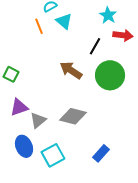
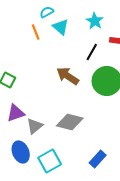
cyan star: (108, 15) -> (95, 21), moved

